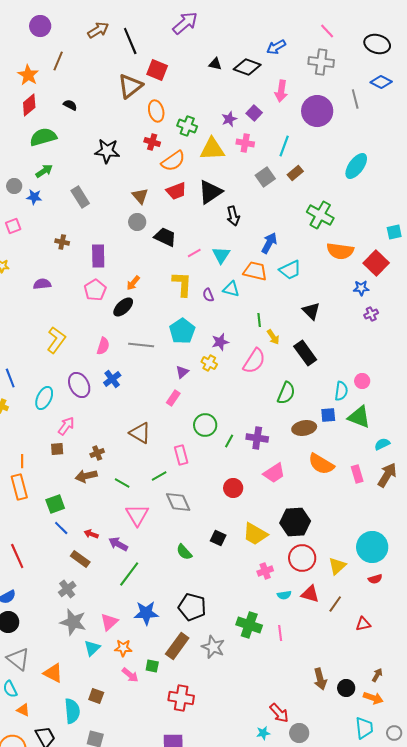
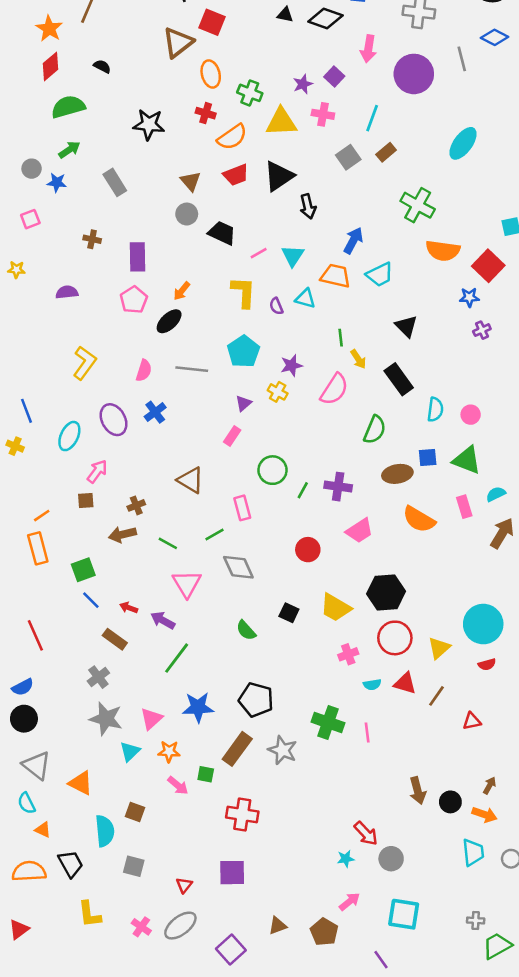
cyan semicircle: (341, 391) -> (435, 410), moved
orange line: (22, 461) -> (42, 516), turned 56
pink rectangle: (357, 474) -> (464, 507), moved

